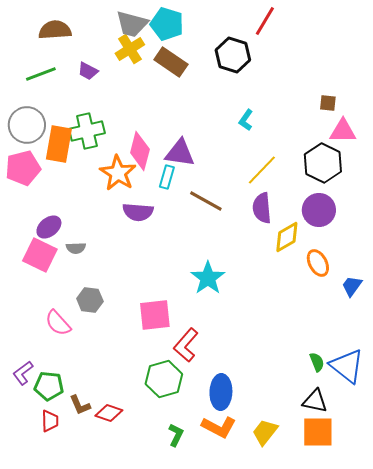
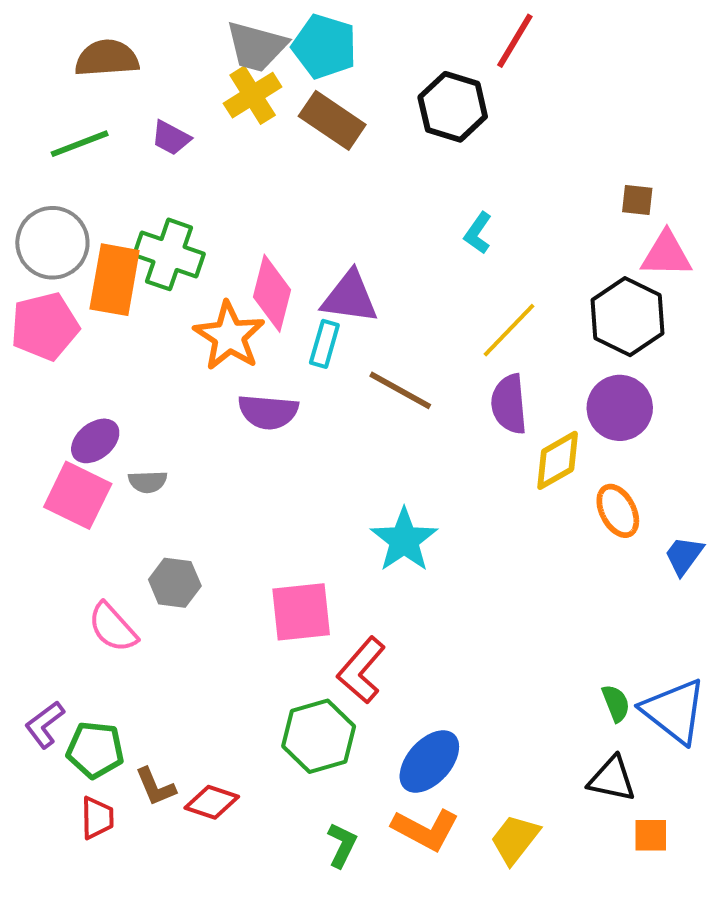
green cross: (87, 131) -> (169, 254), turned 32
blue ellipse: (221, 392) -> (429, 761), turned 40
orange square: (318, 432) -> (651, 835), moved, size x0.6

